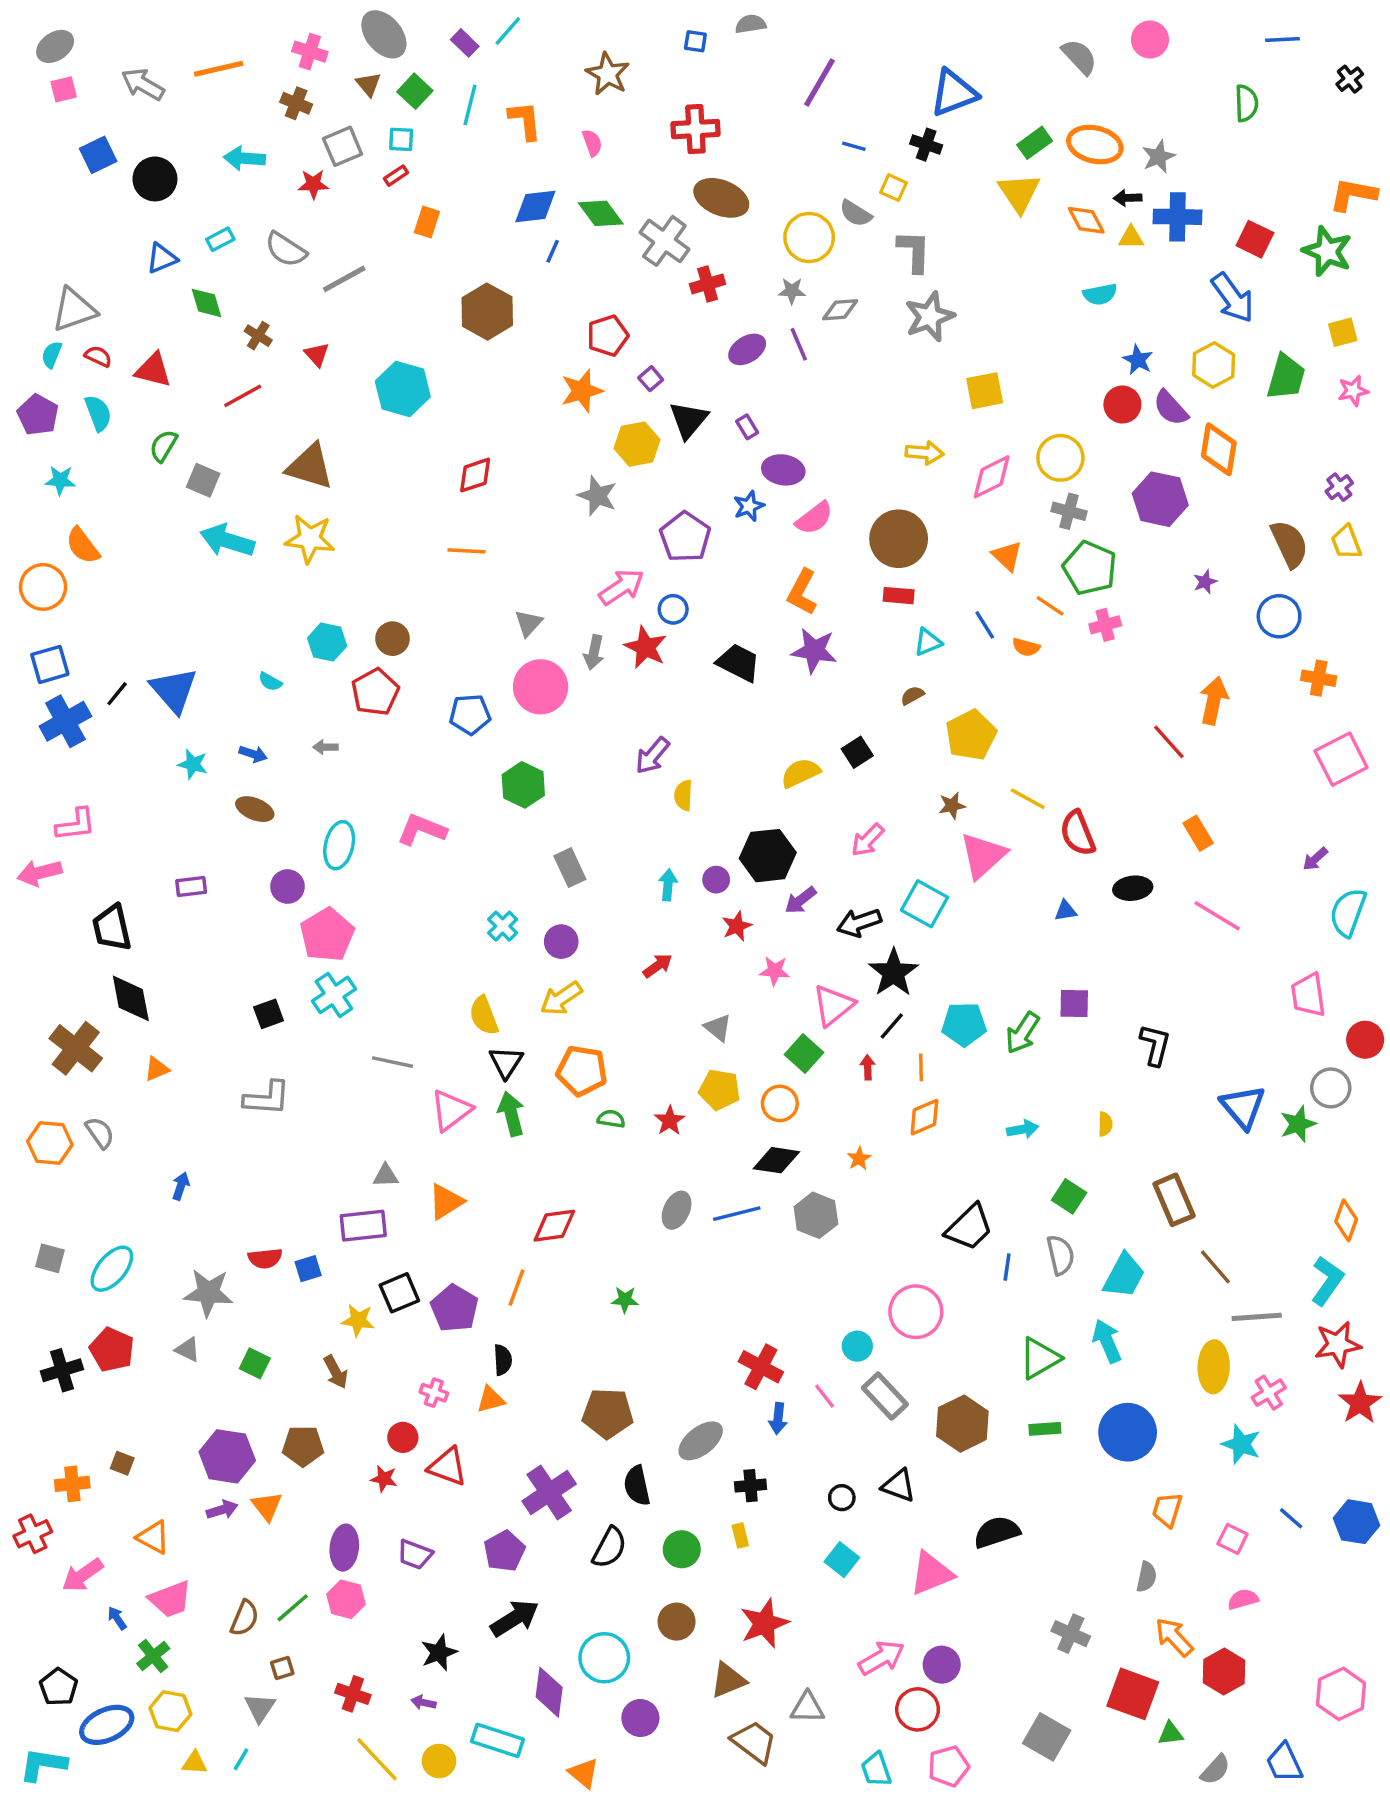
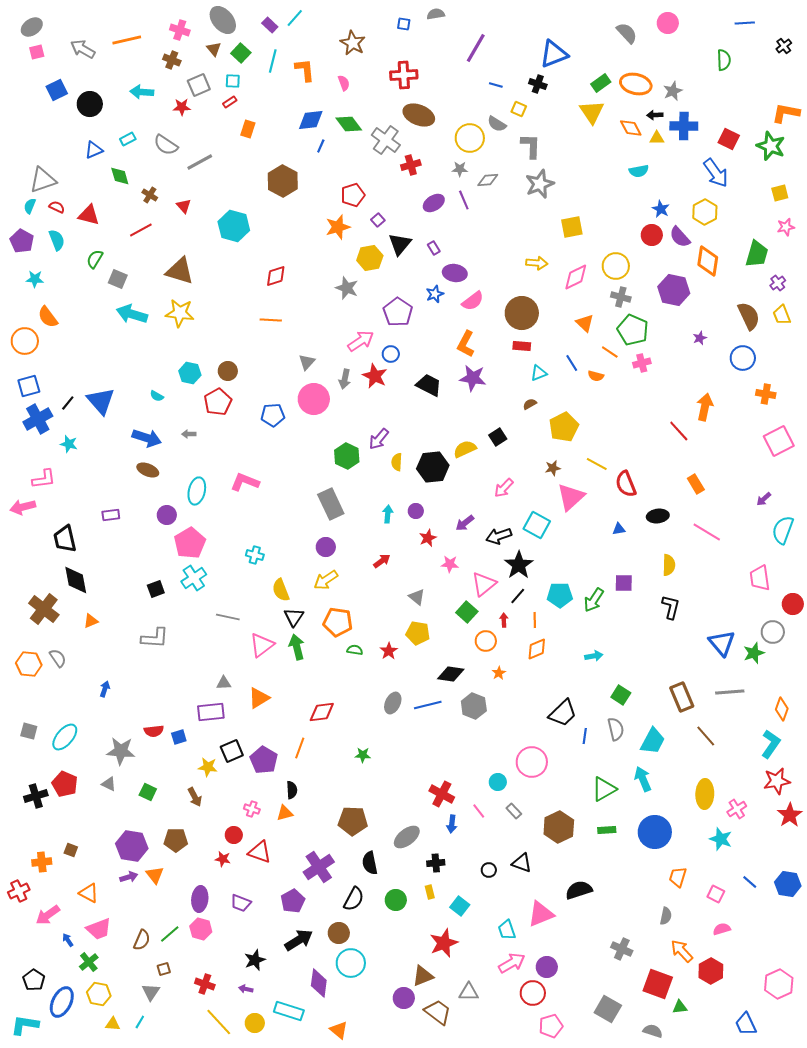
green trapezoid: (1286, 377) -> (757, 254), moved
blue arrow: (253, 754) -> (147, 438), size x1.8
cyan star: (193, 764) -> (69, 444), moved
green hexagon: (523, 785) -> (347, 456), moved
black hexagon: (768, 856) -> (433, 467), moved
gray rectangle: (570, 868) -> (331, 504), size x1.4
cyan cross: (503, 926) -> (255, 555), moved, turned -30
orange circle: (780, 1103) -> (486, 641), moved
yellow semicircle: (1105, 1124) -> (669, 565), moved, size x1.5
gray line: (1257, 1317) -> (730, 692), moved
gray rectangle: (885, 1396) -> (514, 811), size x0.6
cyan square: (842, 1560) -> (460, 906), moved
brown circle: (677, 1622) -> (339, 933), moved
purple circle: (640, 1718) -> (404, 998), moved
blue ellipse: (107, 1725) -> (62, 1002), turned -40
cyan trapezoid: (876, 1770) -> (507, 930), moved
gray semicircle: (1215, 1770) -> (653, 1031), moved, turned -114

